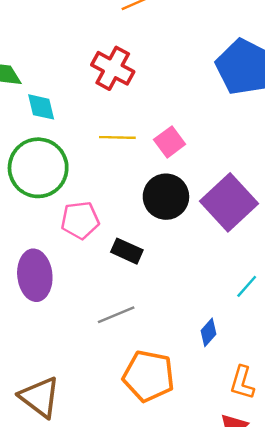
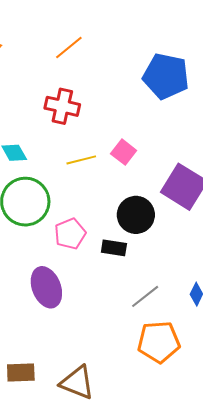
black circle: (166, 197) -> (136, 215), moved
gray line: (116, 315) -> (145, 296), moved

